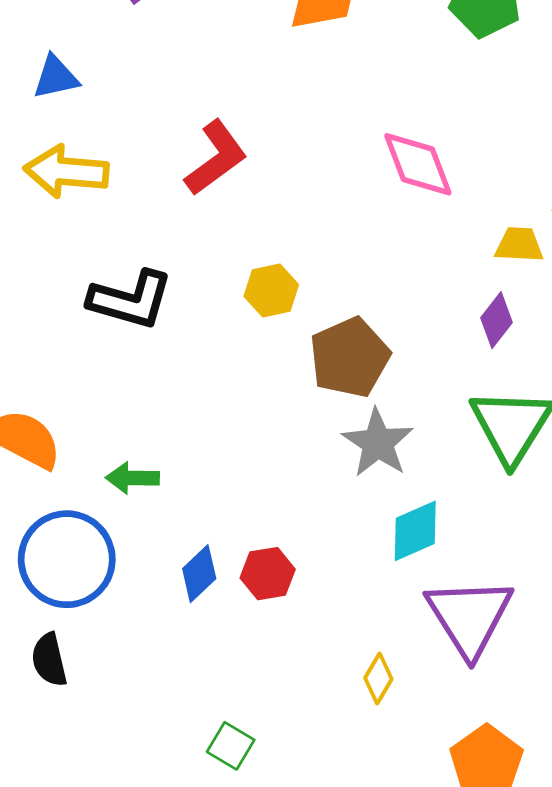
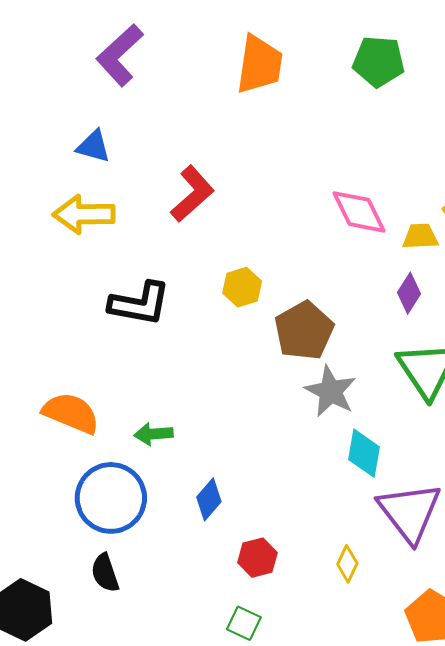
blue triangle: (56, 77) -> (93, 146), moved, turned 33
pink diamond: (418, 164) -> (359, 212), moved
cyan diamond: (415, 531) -> (364, 453), turned -51
red hexagon: (268, 574) -> (257, 558), moved

